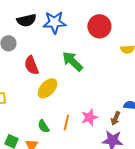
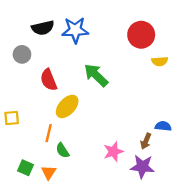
red circle: (99, 26) -> (141, 35), moved
pink star: (89, 117) -> (113, 152), moved
orange line: (66, 122) -> (49, 133), moved

